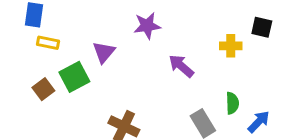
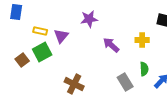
yellow rectangle: (48, 43) -> (40, 31), moved
yellow cross: (231, 46) -> (142, 40), moved

